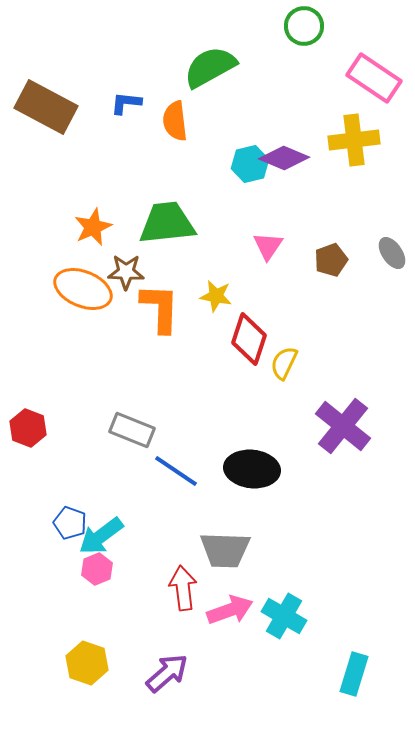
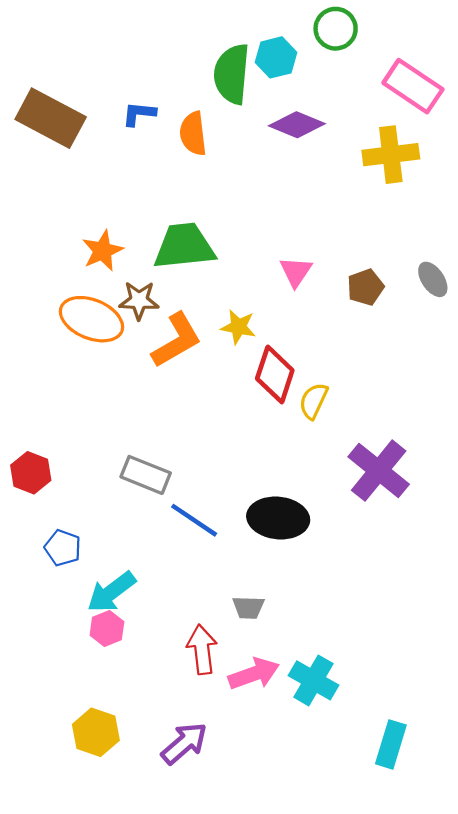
green semicircle: (210, 67) -> (232, 74), turned -56
purple diamond: (284, 158) -> (297, 125), moved
cyan hexagon: (250, 164) -> (276, 57), moved
orange L-shape: (160, 308) -> (177, 340), turned 58
blue pentagon: (70, 523) -> (63, 548), moved
gray trapezoid: (225, 550) -> (248, 607), size x0.6

